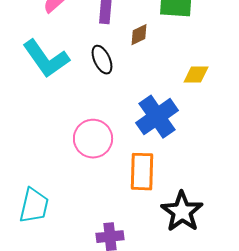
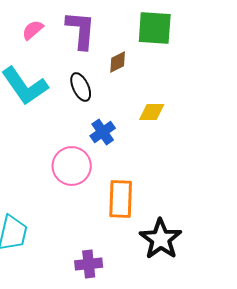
yellow diamond: (196, 75) -> (152, 112), moved
blue cross: (157, 117) -> (103, 132), moved, size x0.6

